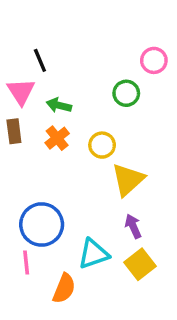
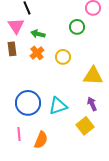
yellow triangle: (128, 180) -> (93, 76), moved, turned 45
purple arrow: (133, 226) -> (92, 104), moved
cyan triangle: (93, 254) -> (58, 106), moved
pink line: (26, 262) -> (19, 134), moved

